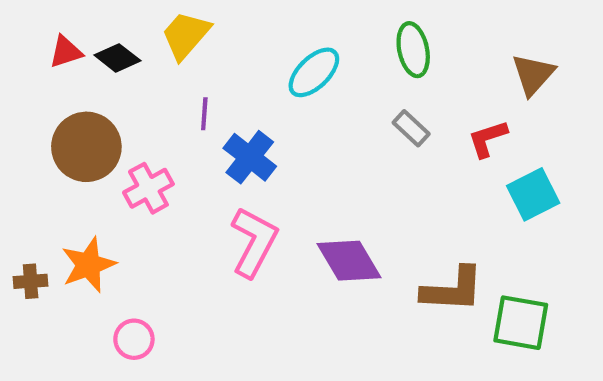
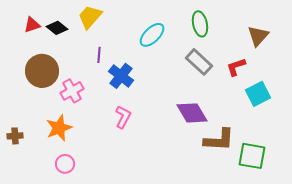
gray rectangle: (411, 128) -> (199, 62), size x1.5
pink L-shape: (254, 242) -> (123, 117), size x0.7
purple diamond: (349, 261) -> (192, 113), moved
orange star: (88, 265) -> (59, 128), moved

